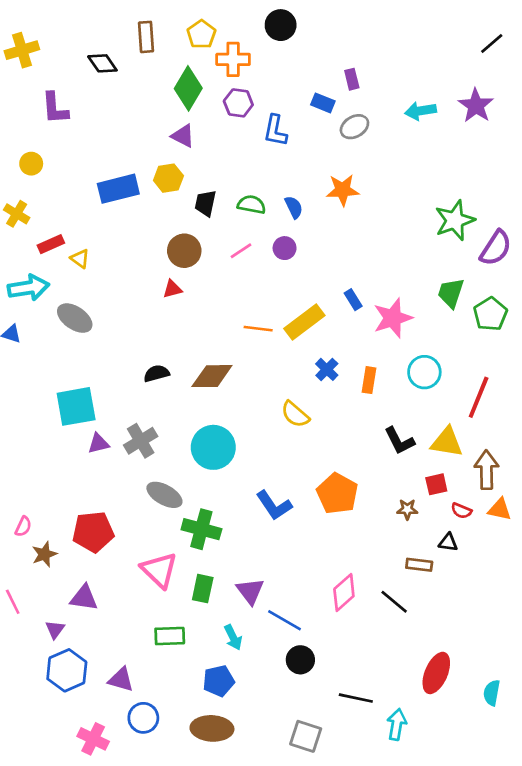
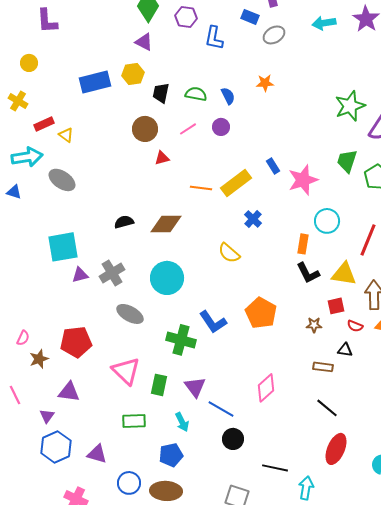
orange star: (343, 190) -> (265, 83), size x0.7
red triangle: (172, 289) -> (162, 158), moved
orange rectangle: (369, 380) -> (303, 244), moved
green cross: (201, 529) -> (181, 340), moved
black line: (394, 602) -> (327, 408), moved
blue circle: (143, 718) -> (129, 483), moved

